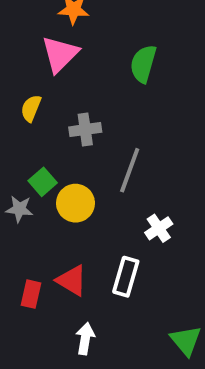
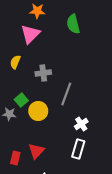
green semicircle: (143, 64) -> (73, 24), moved, turned -30
white rectangle: (126, 277) -> (78, 149), moved
red triangle: (72, 281) -> (36, 151), turned 42

